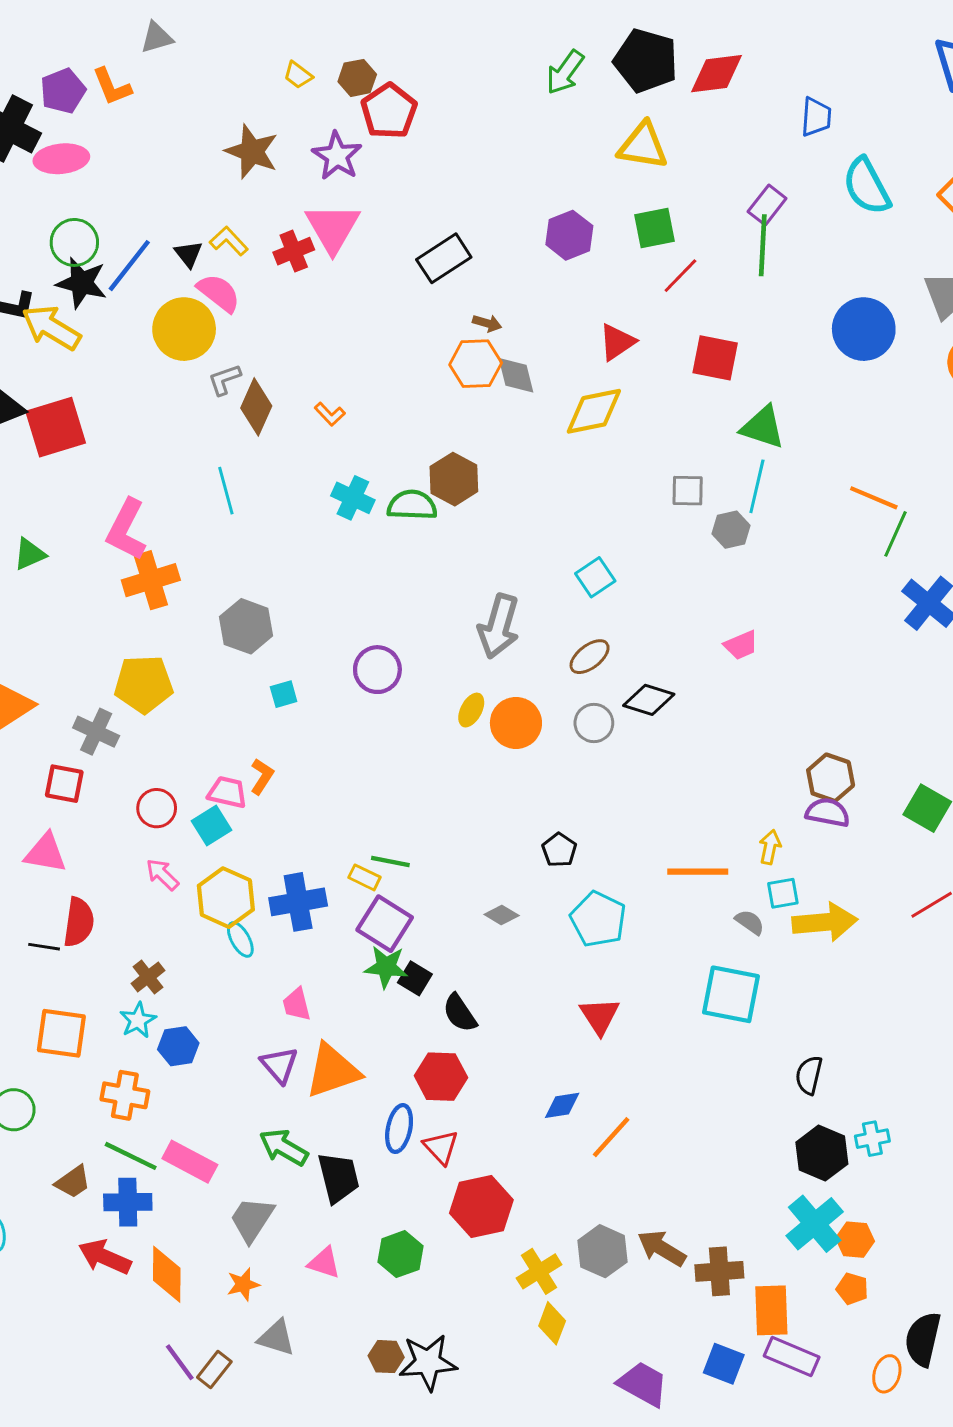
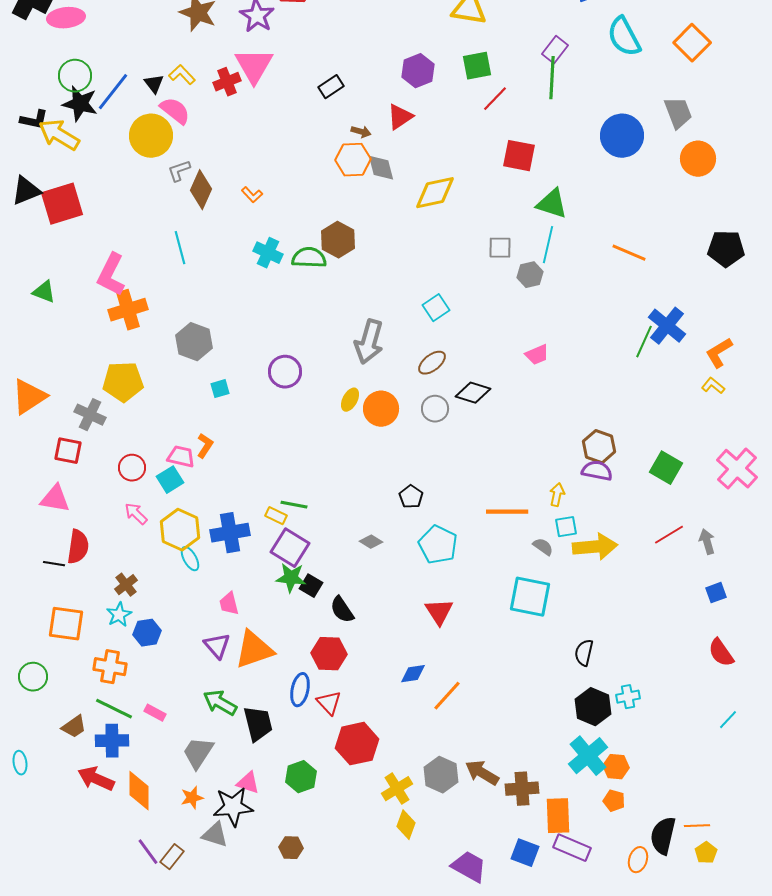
black rectangle: (444, 258) -> (331, 87), size x0.7
red triangle: (617, 342) -> (400, 117), moved
green line: (895, 534) -> (644, 342), moved
green triangle: (30, 554) -> (44, 292), turned 45
pink rectangle: (190, 1162) -> (155, 713), size x0.6
black star: (428, 1362) -> (233, 807), moved

